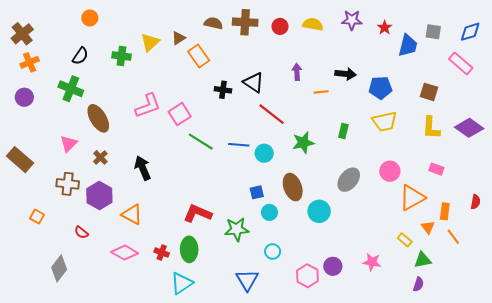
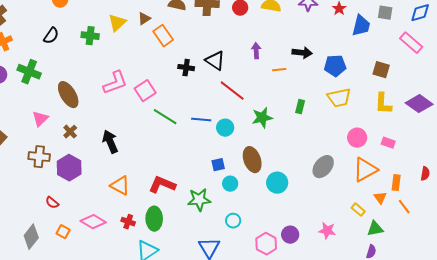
green cross: (71, 89) -> (29, 72), moved
pink circle: (390, 171) -> (357, 138), moved
gray ellipse: (349, 180) -> (323, 167), moved
orange triangle: (132, 214) -> (120, 186), moved
orange square: (37, 217) -> (63, 232), moved

